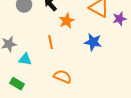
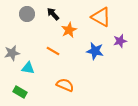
purple star: (119, 19) -> (120, 41), moved
orange line: (50, 42) -> (53, 51), turned -48

